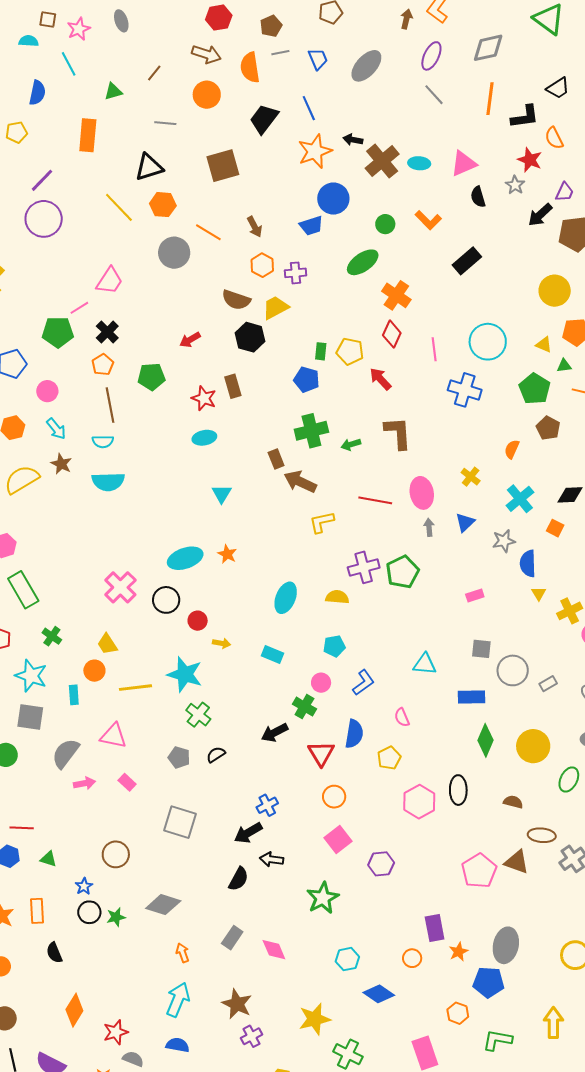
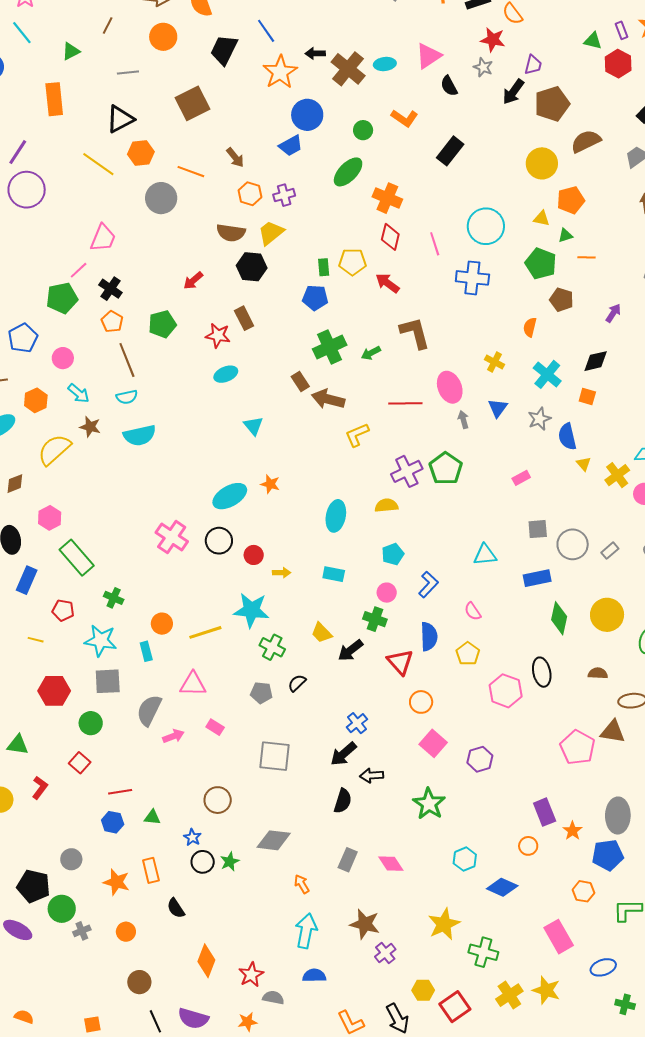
yellow trapezoid: (107, 644) -> (322, 633), moved

